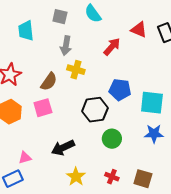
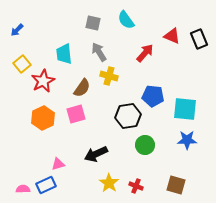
cyan trapezoid: (26, 31) -> (64, 54), moved
gray arrow: (66, 46) -> (99, 52), turned 138
red cross: (112, 177) -> (136, 186), moved

